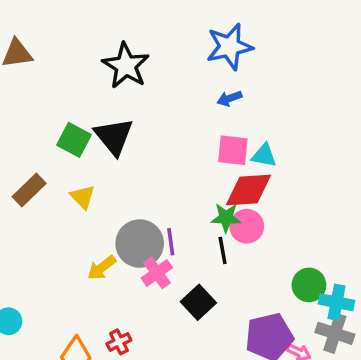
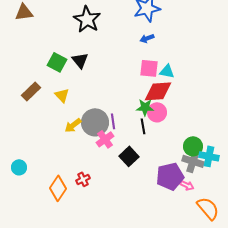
black triangle: (114, 136) -> (80, 60), size x0.7
yellow arrow: (102, 268) -> (73, 125), moved
gray cross: (335, 333) -> (193, 161), moved

